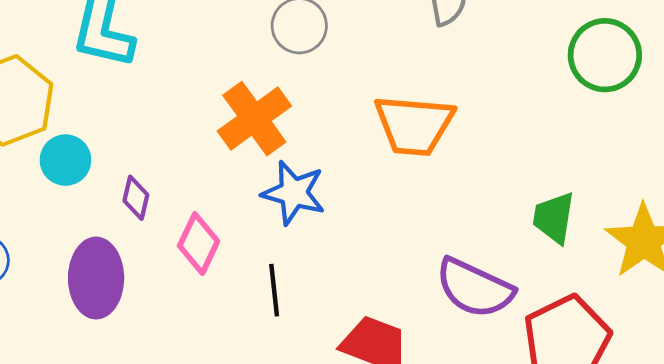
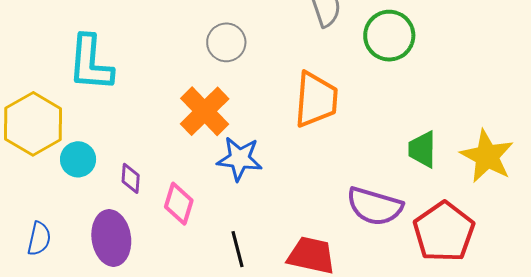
green circle: (605, 55) -> (389, 36), moved
orange trapezoid: (414, 125) -> (316, 100), turned -82
black line: (274, 290) -> (238, 249), moved

